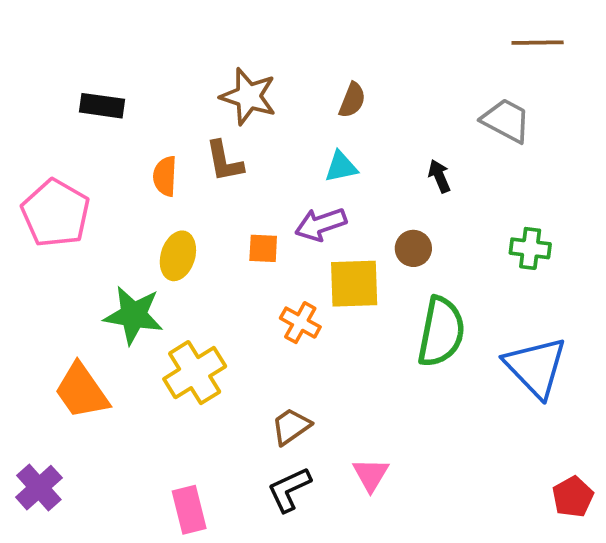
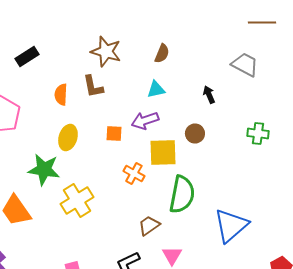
black rectangle: (102, 106) -> (27, 56), turned -40
green semicircle: (441, 332) -> (182, 194), moved
blue triangle: (536, 367) -> (231, 226), moved, turned 33
brown trapezoid: (291, 426) -> (149, 226), moved

